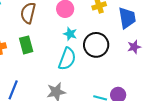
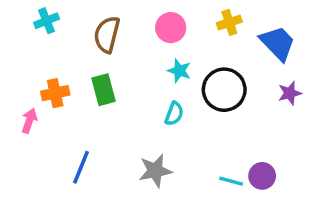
blue trapezoid: (127, 18) -> (278, 43), turned -35
cyan semicircle: (67, 59) -> (174, 114), size x0.6

